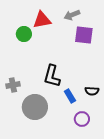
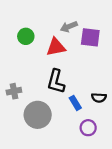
gray arrow: (72, 15) -> (69, 27), moved
red triangle: (42, 20) -> (56, 47), moved

